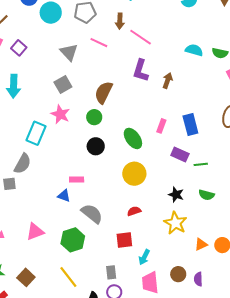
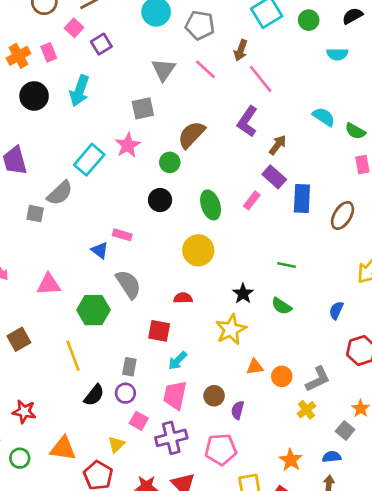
blue rectangle: (190, 125) -> (302, 199), moved
purple rectangle: (180, 154) -> (274, 177), moved

